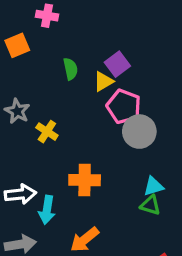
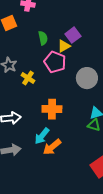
pink pentagon: (124, 106) -> (55, 62), moved
cyan arrow: (47, 210) -> (42, 136), moved, turned 30

